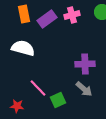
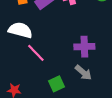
pink line: (38, 88) -> (36, 53), moved

